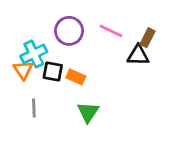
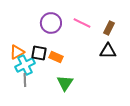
cyan cross: (34, 54) -> (25, 65), moved
black triangle: (138, 55) -> (108, 51), moved
orange triangle: (23, 70) -> (17, 52), turned 35

